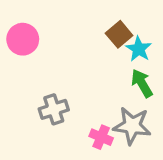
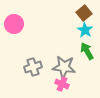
brown square: (119, 34) -> (84, 13), moved
gray star: (132, 126) -> (64, 67), moved

